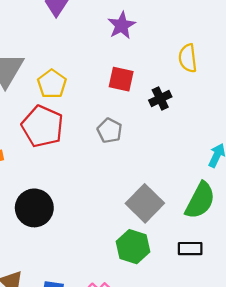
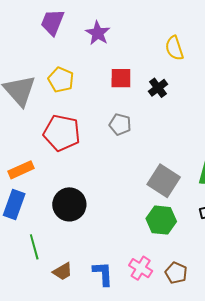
purple star: (122, 25) -> (98, 33), moved
yellow pentagon: (52, 84) -> (61, 80), moved

